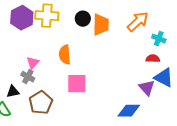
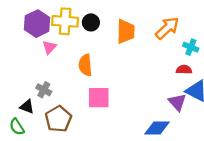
black circle: (83, 19) -> (91, 22), moved
pink triangle: (33, 63) -> (49, 47), moved
black triangle: (13, 92) -> (27, 107), turned 32

